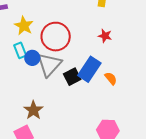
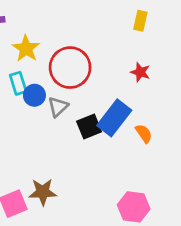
gray triangle: (49, 65) -> (58, 107), size x0.6
brown star: (33, 110) -> (43, 192), moved, turned 30

